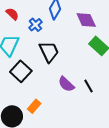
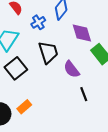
purple diamond: (86, 20) -> (82, 33), moved
purple semicircle: (66, 84) -> (72, 69), moved

